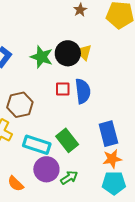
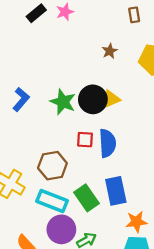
yellow triangle: (84, 52) -> (111, 99), turned 48
brown hexagon: (20, 105) -> (52, 166), moved
blue rectangle: (108, 134) -> (116, 191), moved

